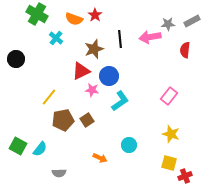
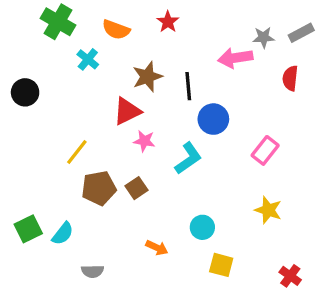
red star: (95, 15) -> (168, 22), moved
black line: (120, 39) -> (188, 86), moved
blue circle: (109, 76) -> (213, 119), moved
green square: (18, 146) -> (28, 229), turned 36
yellow square: (169, 163) -> (221, 265), moved
red cross: (185, 176) -> (290, 276), turned -32

